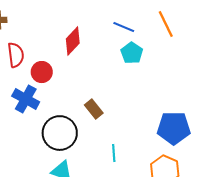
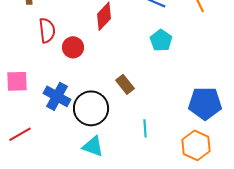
cyan pentagon: (132, 53) -> (161, 40), moved
blue cross: (26, 99) -> (57, 96), moved

